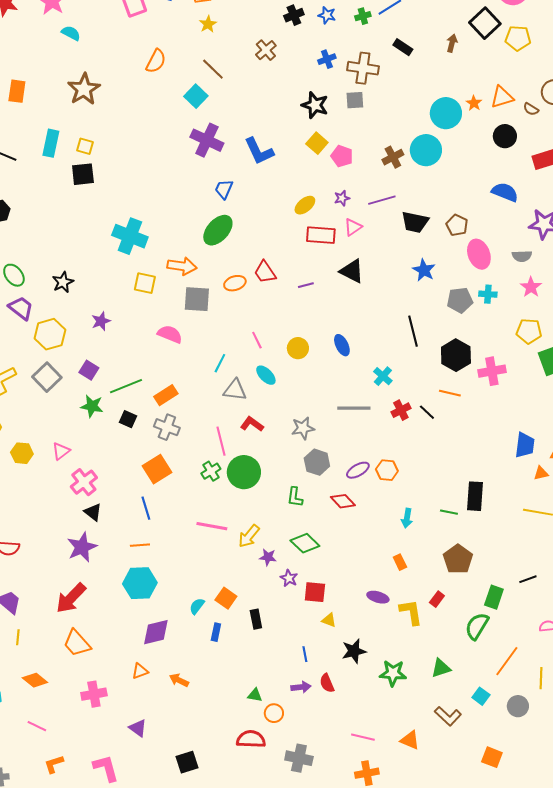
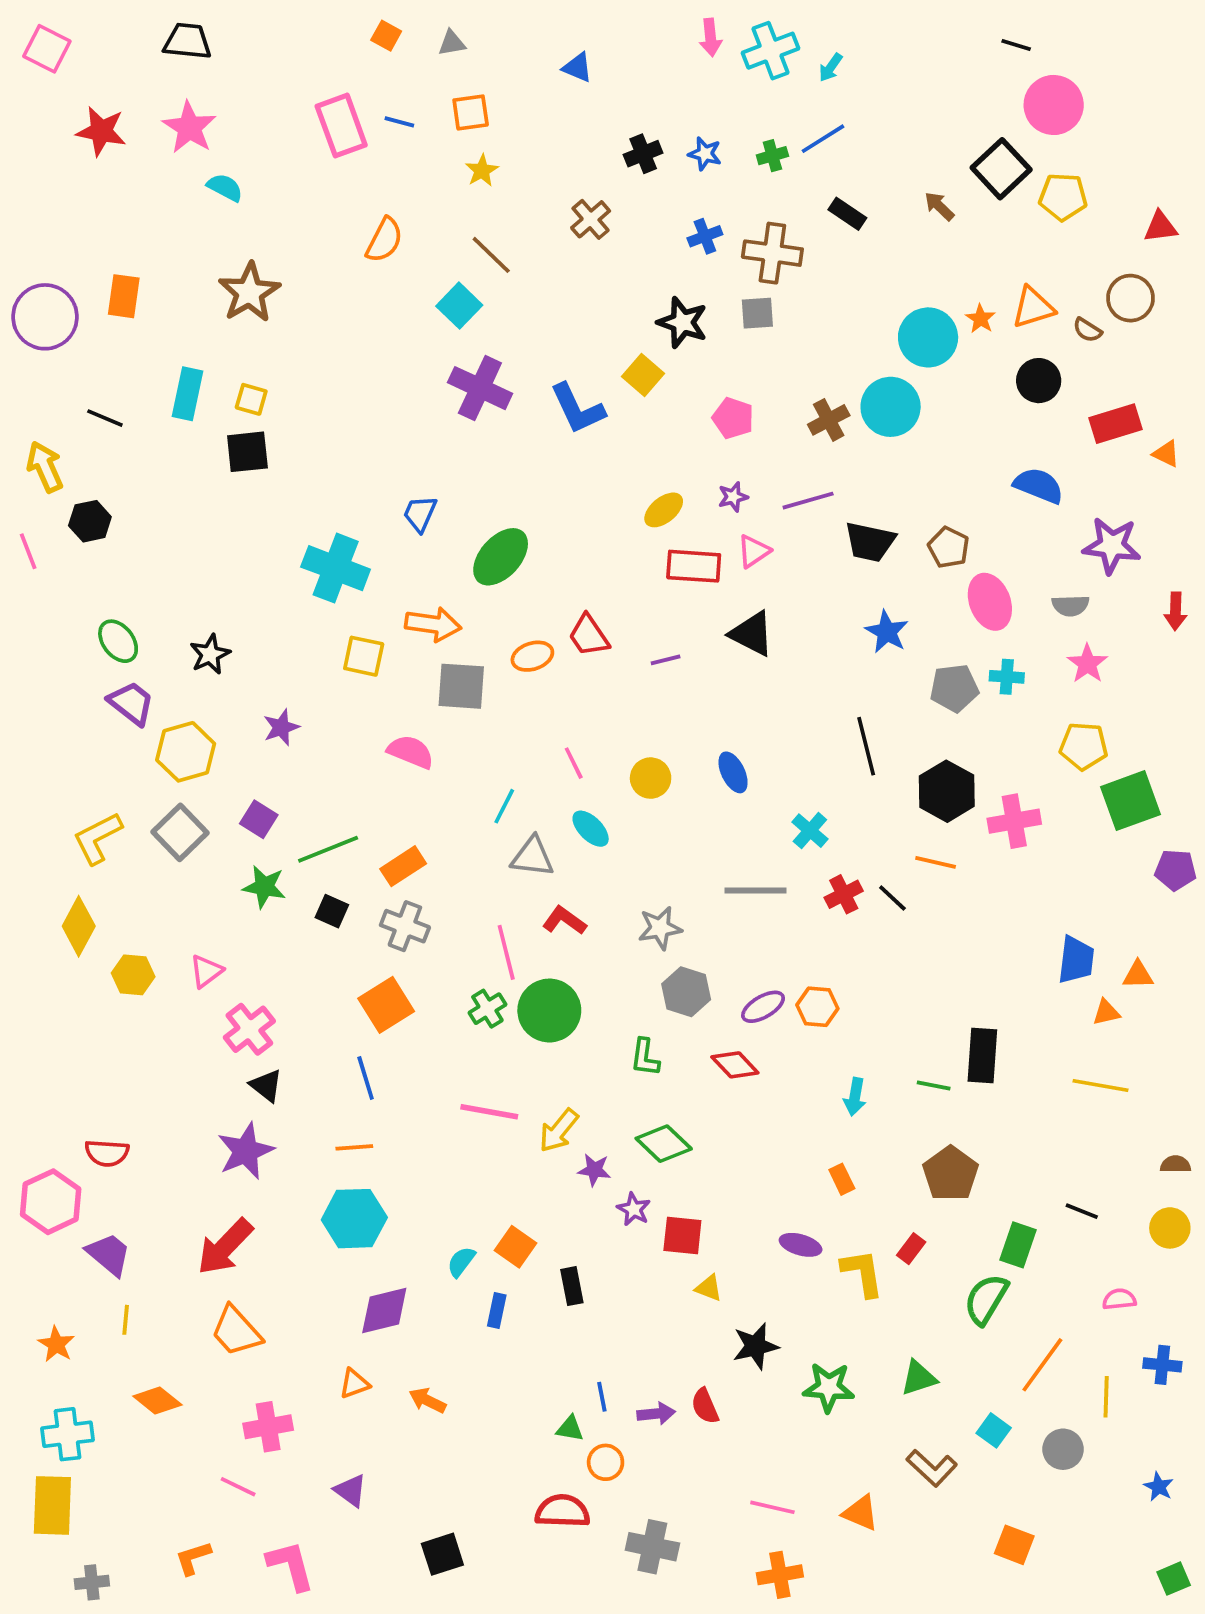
brown arrow: (452, 43) -> (939, 206), turned -60
yellow square: (317, 143) -> (643, 375), moved
blue trapezoid: (224, 189) -> (420, 514), moved
black line: (528, 579) -> (1082, 1211), turned 42
blue line: (305, 654) -> (602, 1397), moved
pink line: (37, 726) -> (238, 1487), moved

